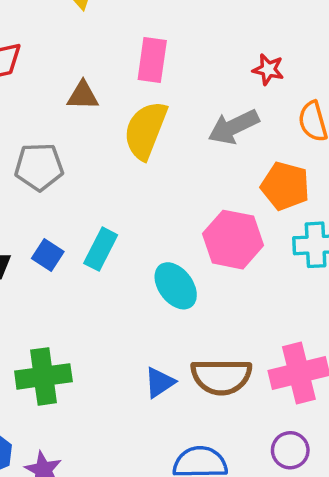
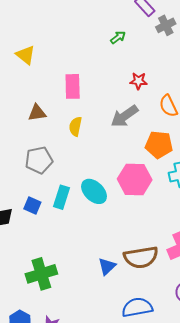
yellow semicircle: (145, 130) -> (75, 126), size x0.6
gray pentagon: (39, 167) -> (39, 160), moved
cyan ellipse: (176, 286) -> (94, 191), moved

